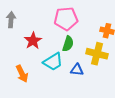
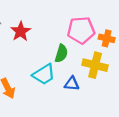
pink pentagon: (66, 19) -> (81, 30), moved
red star: (33, 41) -> (21, 31), moved

